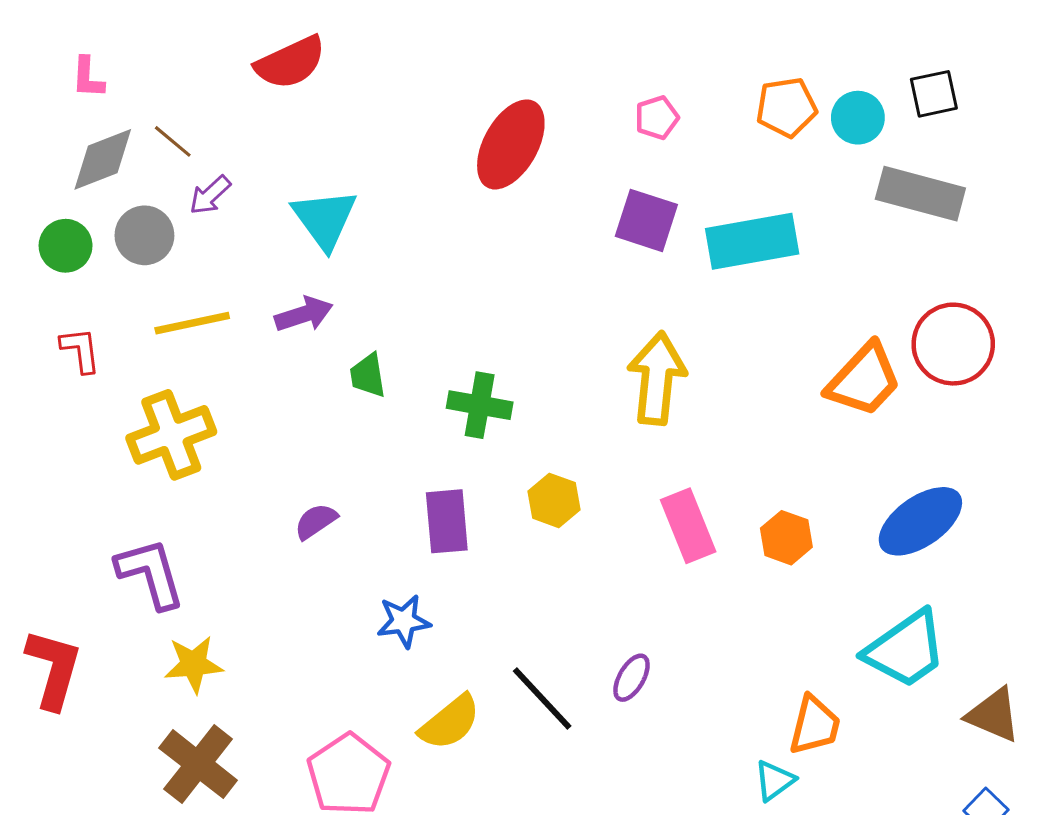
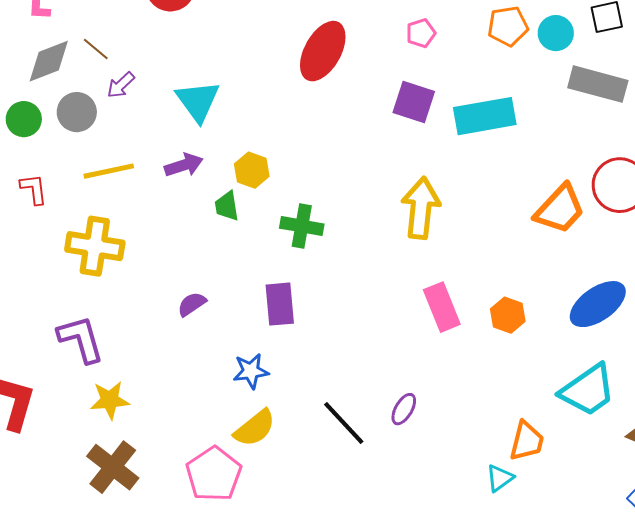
yellow cross: (171, 435) -> (95, 246), turned 30
yellow hexagon: (554, 500) -> (252, 170), moved
yellow semicircle: (450, 722) -> (255, 428), moved

